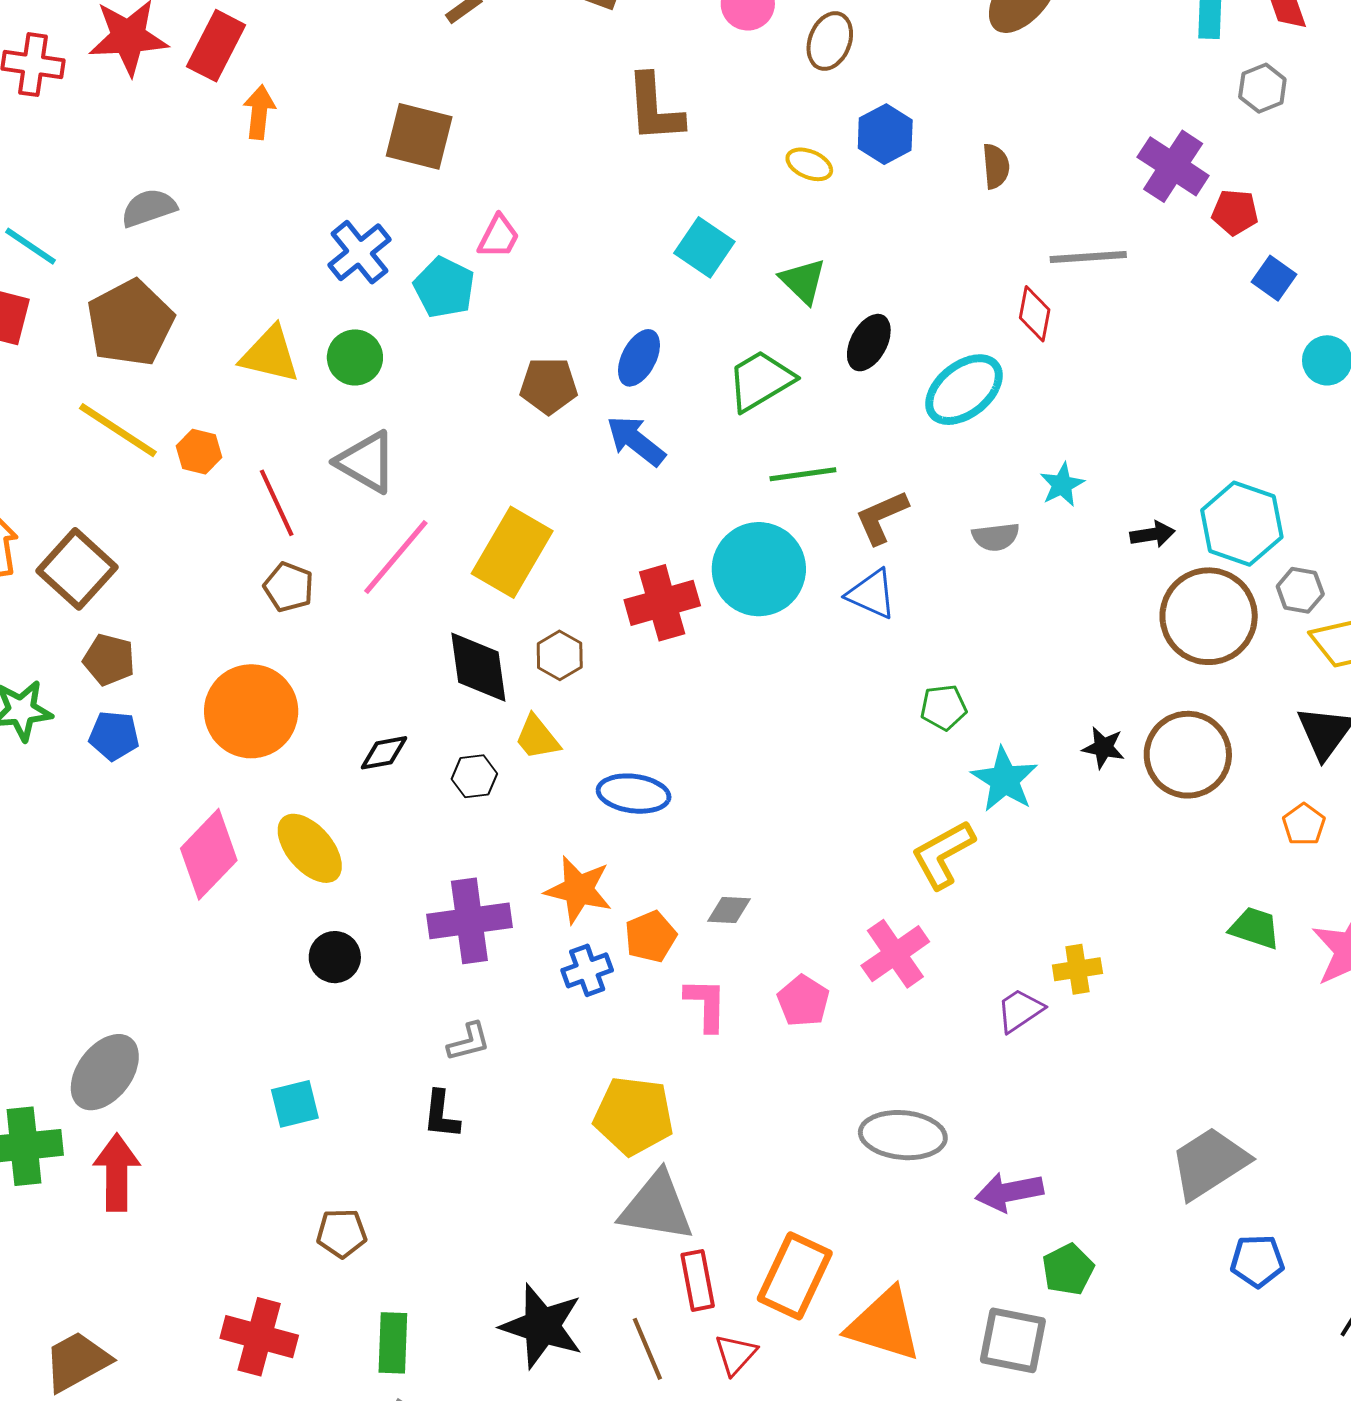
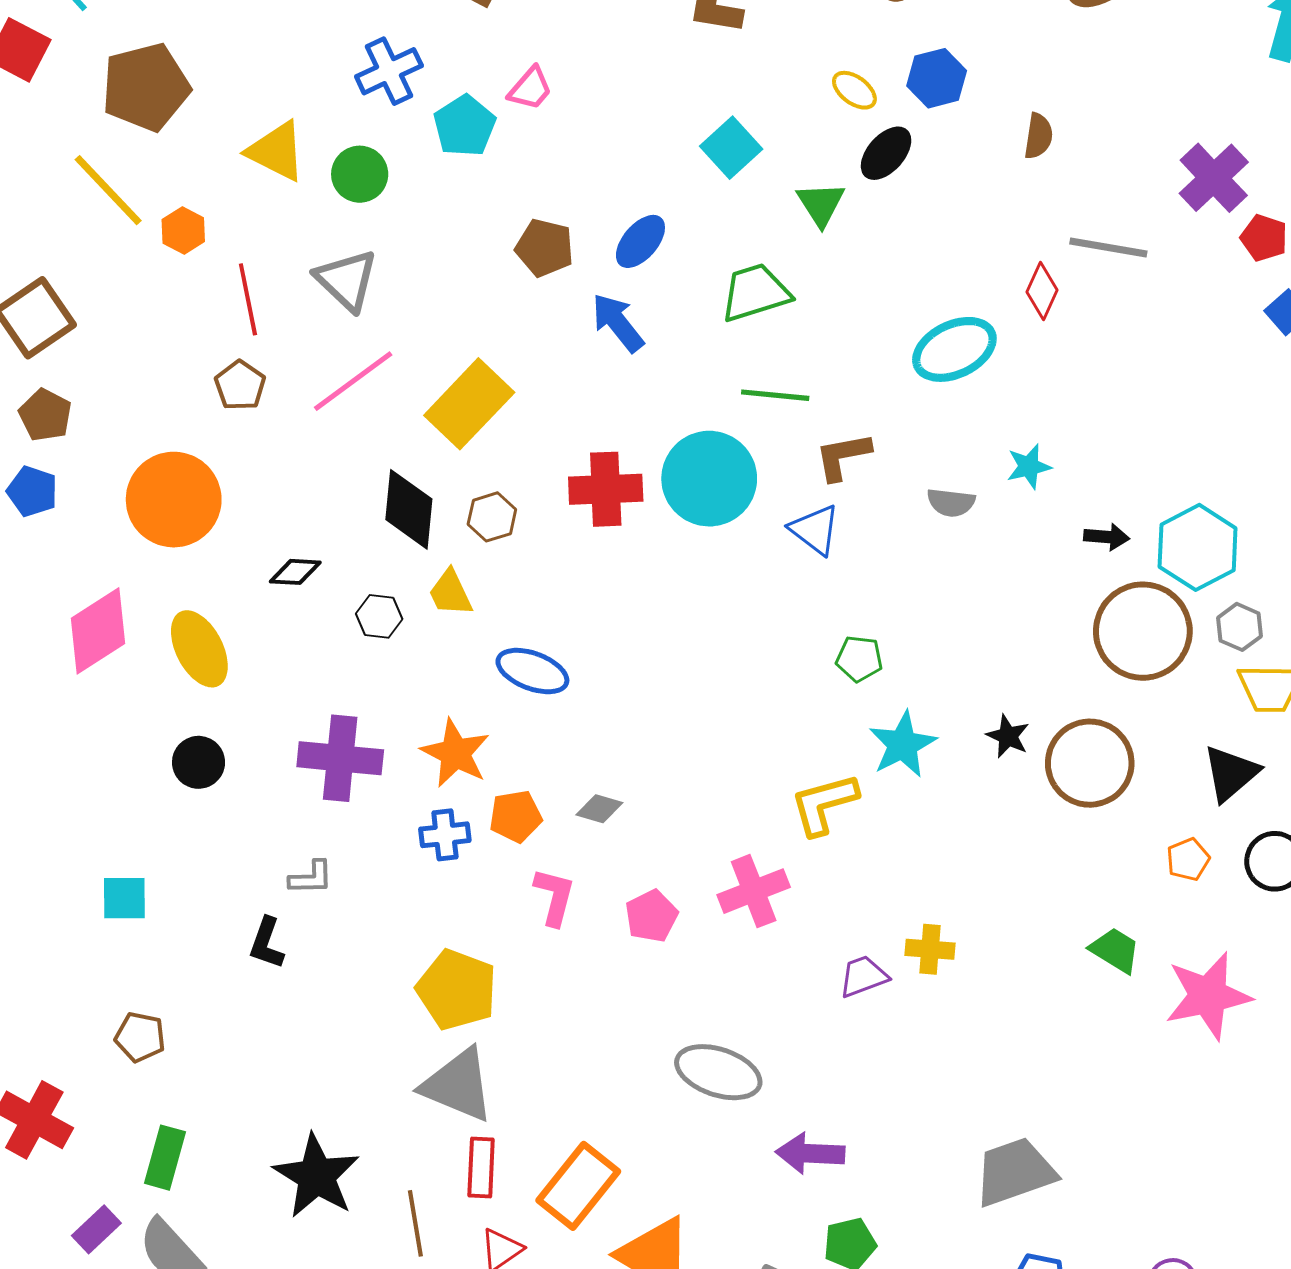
black ellipse: (869, 343) -> (886, 153), moved

